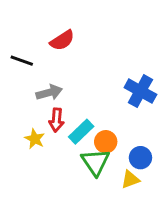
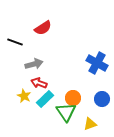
red arrow: (56, 120) -> (39, 83), turned 105
cyan rectangle: (81, 132) -> (45, 99), moved
blue circle: (140, 158) -> (102, 99), moved

